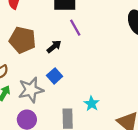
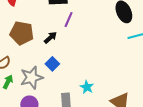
purple line: (75, 28) -> (69, 20), turned 56

